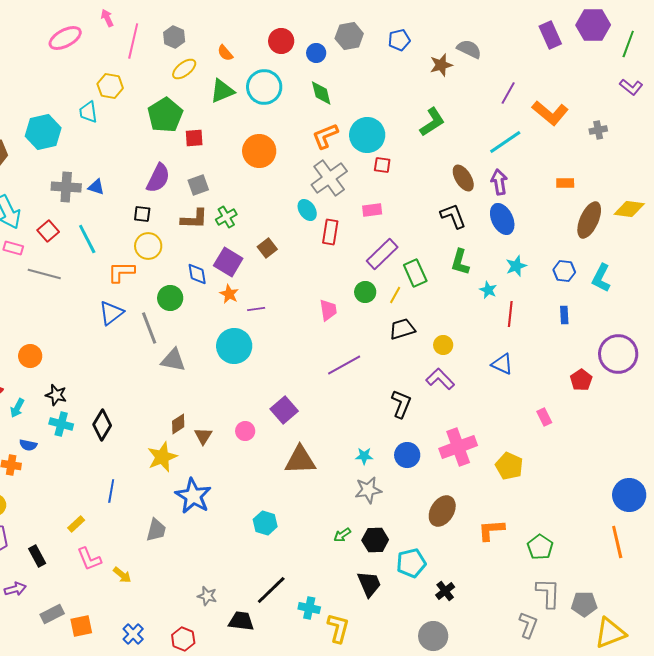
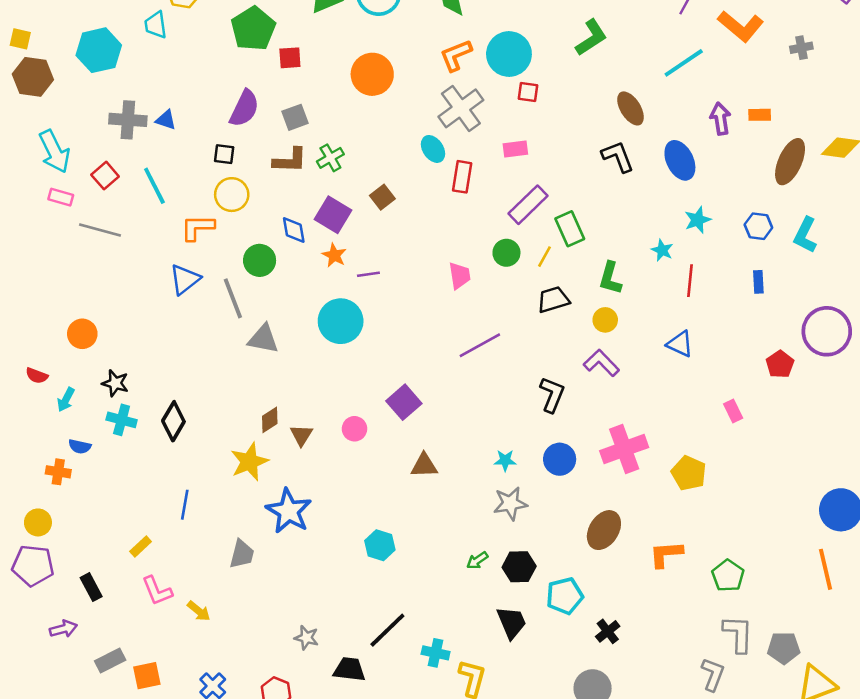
purple arrow: (499, 182) -> (720, 119), moved
green L-shape: (460, 262) -> (610, 278), moved
brown triangle: (300, 460) -> (424, 465), size x0.7

